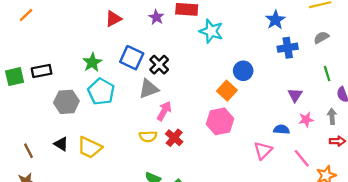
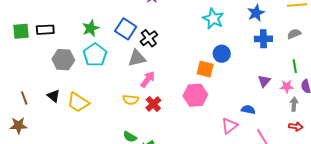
cyan star: (211, 31) -> (213, 19), moved
orange square: (227, 91) -> (205, 69), turned -36
pink star: (306, 120) -> (287, 86), moved

